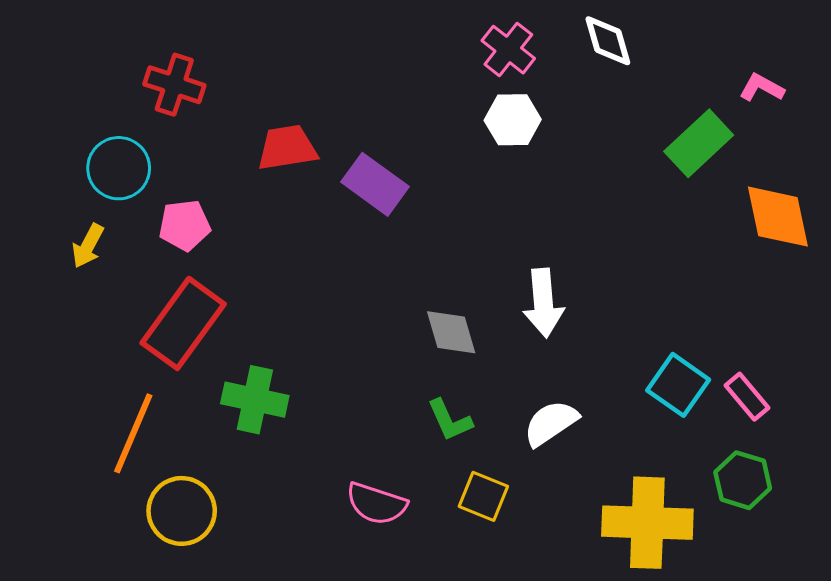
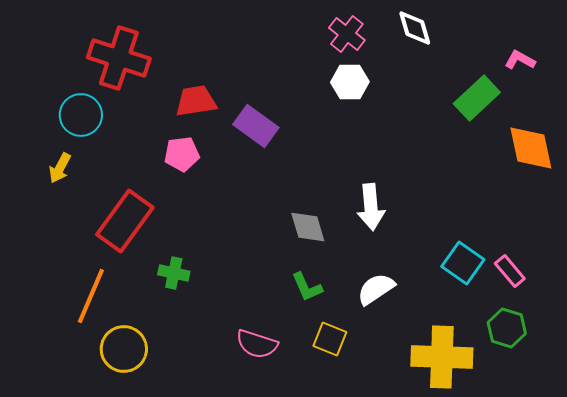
red cross: (174, 85) -> (119, 58), size x1.5
pink pentagon: (185, 225) -> (182, 154), moved
green cross: (255, 400) -> (174, 273), size x0.7

